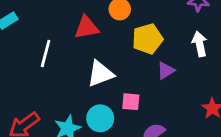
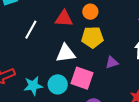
yellow pentagon: (148, 39) -> (92, 37), moved
pink square: (131, 102) -> (82, 78), size x1.6

